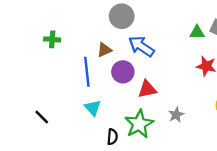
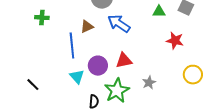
green triangle: (197, 32) -> (159, 12), moved
purple circle: (123, 72) -> (98, 66), moved

